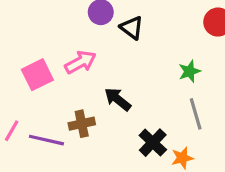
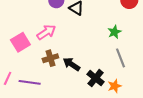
black arrow: (118, 99) -> (71, 64), moved
brown cross: (82, 124) -> (50, 58), moved

